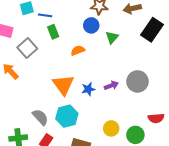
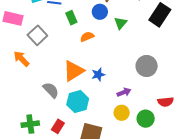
green rectangle: (53, 32) -> (71, 18), moved
orange triangle: (63, 85) -> (74, 71), turned 35
purple arrow: (111, 85) -> (124, 92), moved
gray semicircle: (40, 117) -> (51, 90), moved

